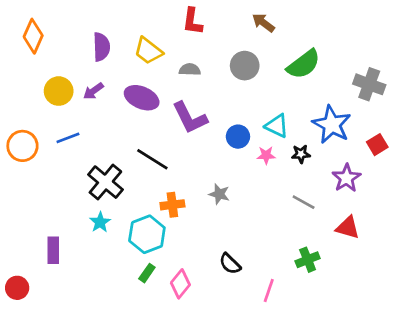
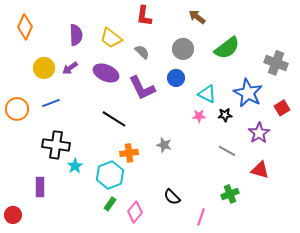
gray semicircle: (190, 70) -> (142, 52), turned 42
blue circle: (238, 137) -> (176, 78), moved
black cross: (105, 182) -> (56, 145), moved, turned -32

